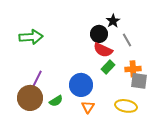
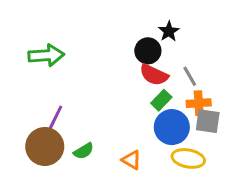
gray line: (127, 40) -> (190, 76), moved
blue circle: (81, 85) -> (172, 127), moved
orange triangle: (88, 107) -> (131, 160), turned -32

